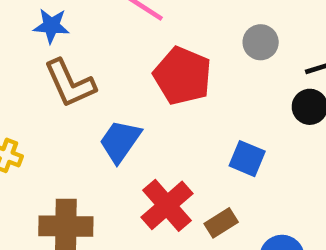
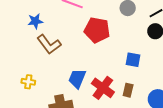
blue trapezoid: (120, 141) -> (77, 79), moved
brown rectangle: (221, 223) -> (128, 90), turned -32

